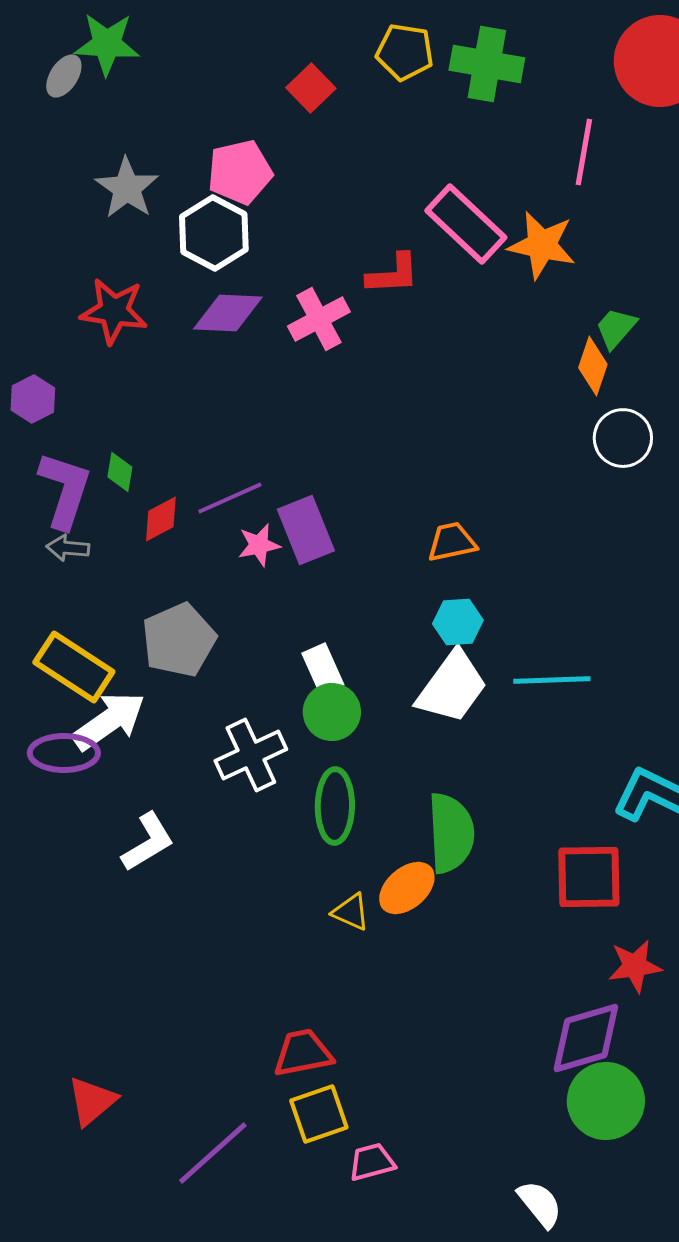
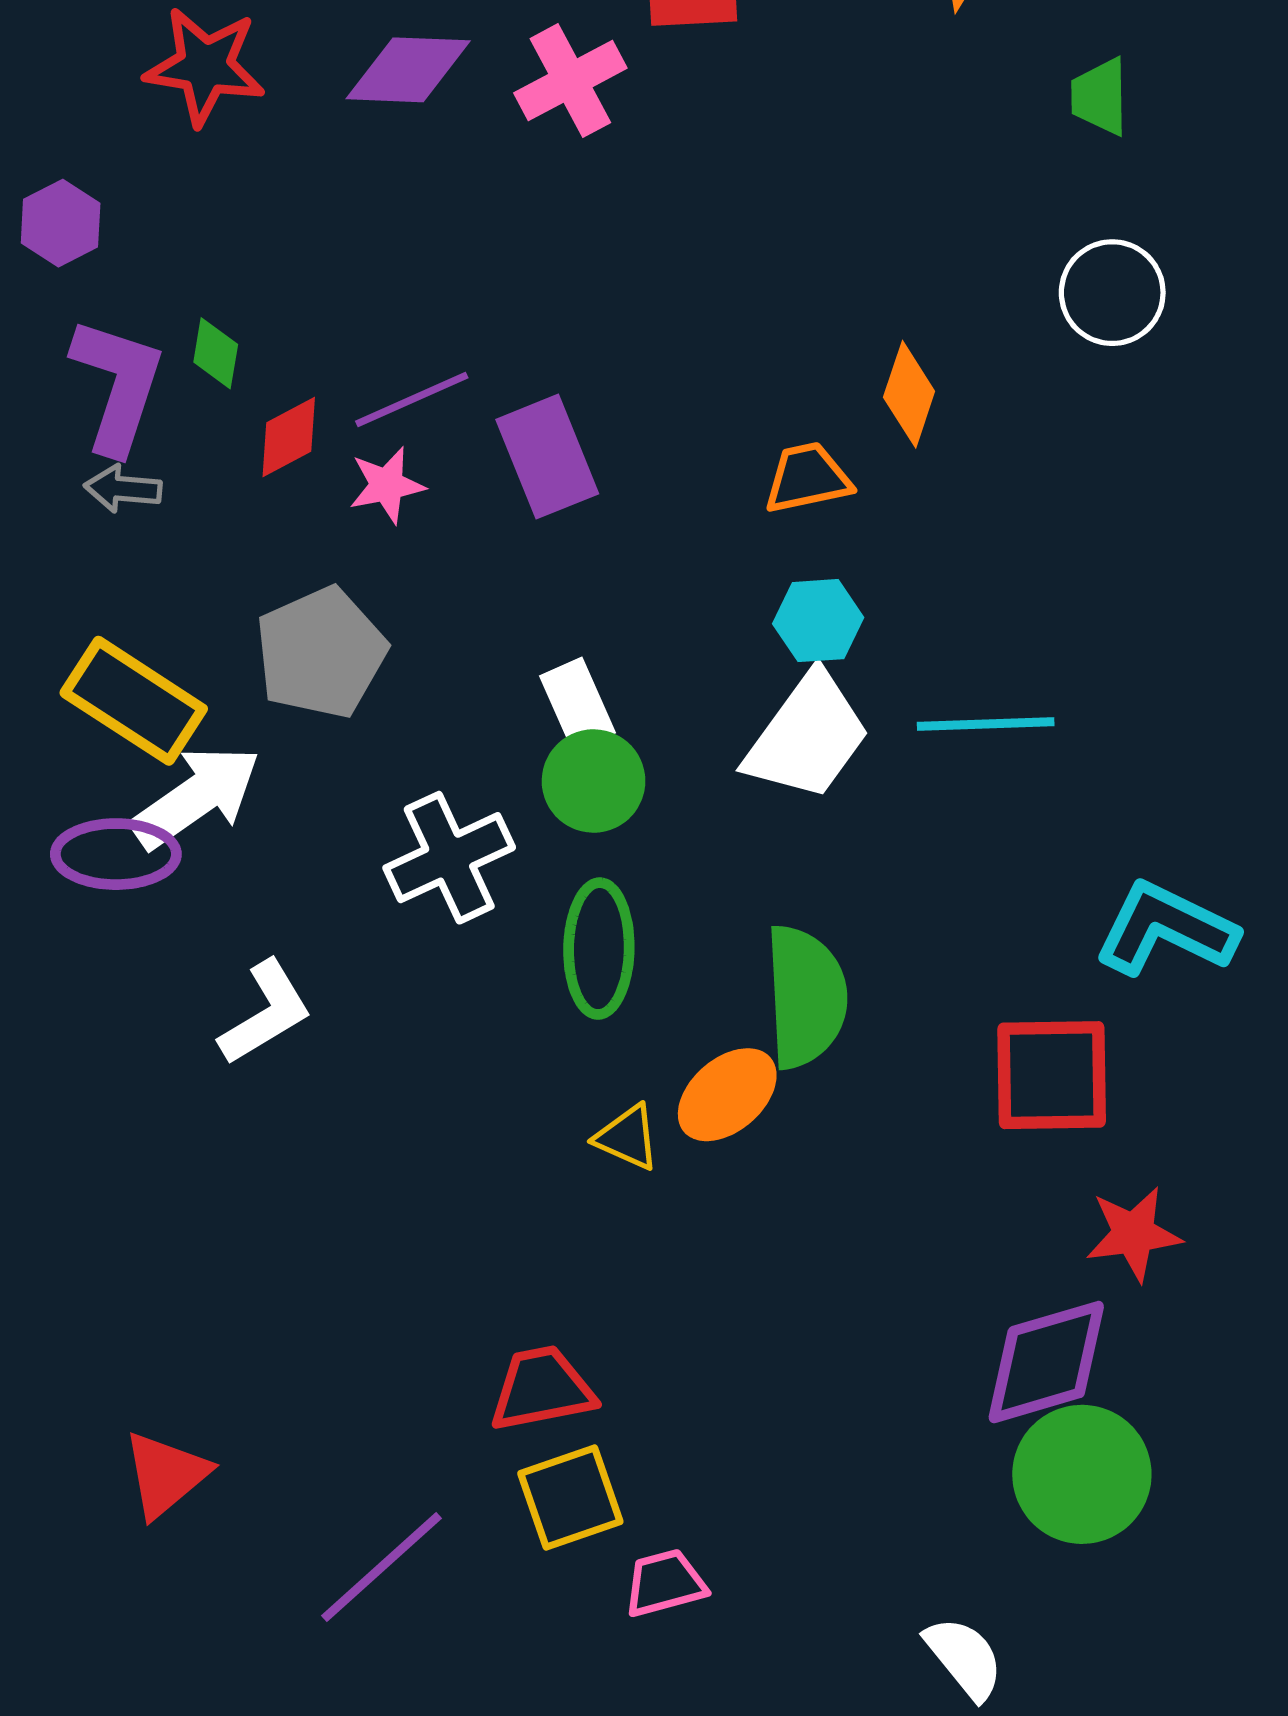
green trapezoid: (616, 328) -> (1100, 97), turned -42
orange diamond: (593, 366) -> (909, 394), moved
pink star: (259, 545) -> (387, 485), moved

